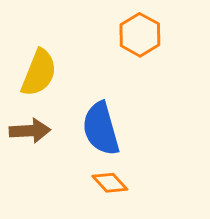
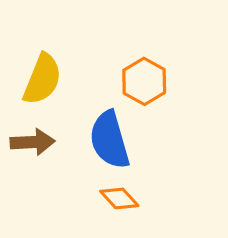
orange hexagon: (140, 35) -> (144, 81), moved

